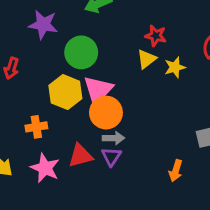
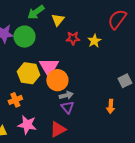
red star: (156, 36) -> (73, 38), moved
green circle: (81, 52) -> (24, 37), moved
yellow triangle: (147, 59) -> (58, 20), moved
red triangle: (80, 156) -> (58, 129), moved

